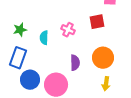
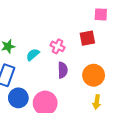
cyan semicircle: (44, 38) -> (33, 55), turned 48
purple semicircle: (75, 63) -> (63, 70), moved

